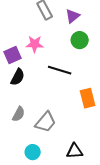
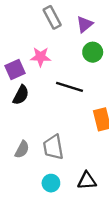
gray semicircle: (19, 114) -> (22, 149), moved
gray trapezoid: (46, 122) -> (53, 147), turned 130
cyan circle: (33, 152) -> (51, 183), moved

